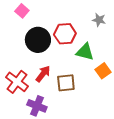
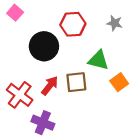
pink square: (22, 11) -> (15, 13), moved
red hexagon: (65, 34) -> (73, 24), moved
brown square: (66, 83) -> (76, 82), moved

